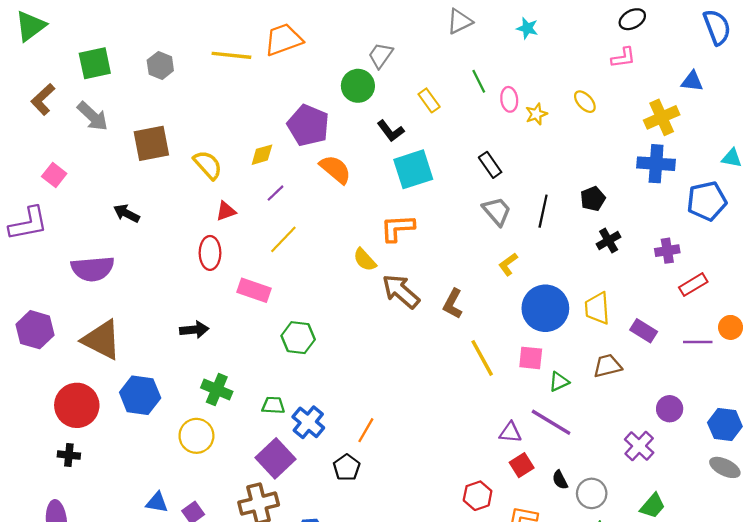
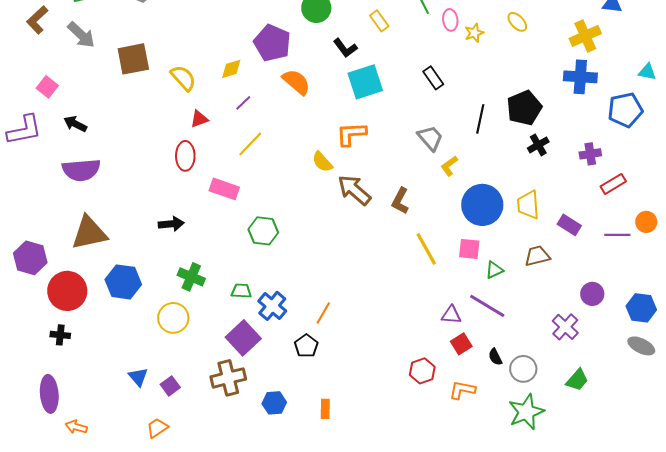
black pentagon: (593, 199) -> (524, 108), size x1.6
gray trapezoid: (497, 211) -> (430, 138), moved
black arrow: (126, 213) -> (75, 124), moved
purple hexagon: (35, 330) -> (30, 258), moved
brown triangle: (102, 340) -> (89, 233), turned -39
blue triangle: (157, 502) -> (138, 377), turned 40

